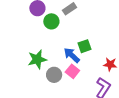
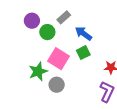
blue arrow: (72, 55) -> (83, 34), moved
pink square: (72, 71) -> (59, 59), moved, size x1.5

